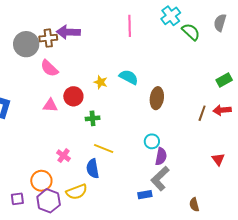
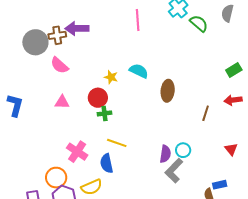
red circle: (73, 96) -> (98, 98), moved
brown line: (202, 113) -> (206, 113), moved
cyan circle: (152, 141) -> (183, 150), moved
pink cross: (64, 156) -> (77, 152), size x1.5
purple semicircle: (161, 156) -> (165, 154), moved
blue rectangle: (145, 195) -> (220, 185), moved

